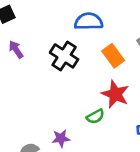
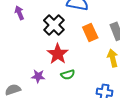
red star: (115, 94) -> (58, 54), moved
purple star: (61, 138) -> (38, 76), moved

